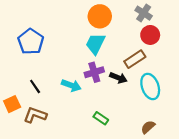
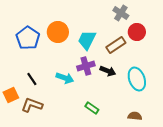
gray cross: (144, 13) -> (121, 13), moved
orange circle: (100, 16) -> (58, 32), moved
brown rectangle: (135, 59) -> (116, 45), moved
brown semicircle: (148, 127) -> (135, 116), turned 48

